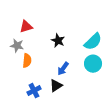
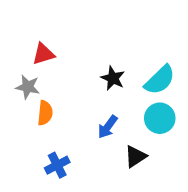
black star: (58, 41) -> (113, 78), moved
black triangle: (56, 86) -> (135, 156), moved

